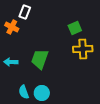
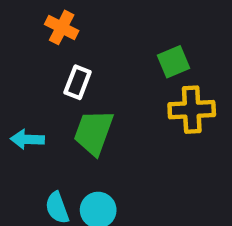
white rectangle: (25, 12) -> (78, 82), moved
orange cross: (12, 27) -> (62, 27), moved

